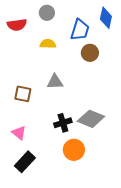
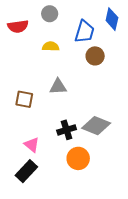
pink triangle: (19, 133) -> (32, 145), moved

